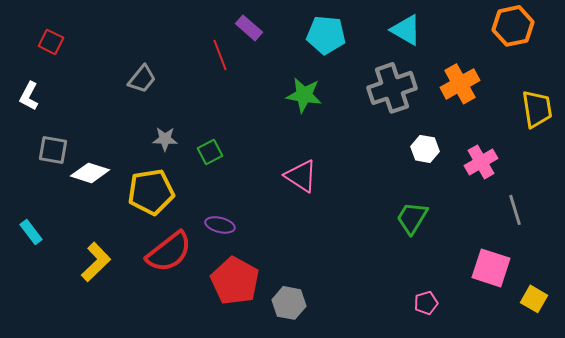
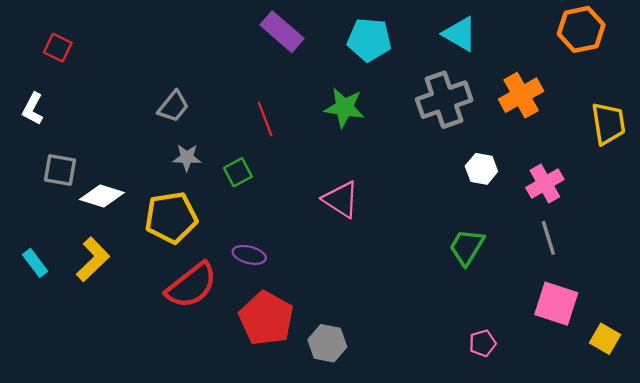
purple rectangle: (249, 28) -> (282, 32), size x1.4
red line: (220, 55) -> (265, 119), moved
gray trapezoid: (142, 79) -> (173, 106), moved
gray line: (515, 210) -> (548, 238), moved
yellow L-shape: (96, 262) -> (93, 259), moved

